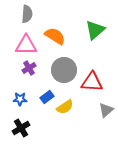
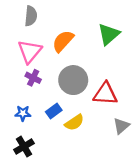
orange semicircle: (55, 36) -> (63, 41), turned -80
pink triangle: (26, 45) -> (30, 51), turned -50
purple cross: (29, 68) -> (33, 78), turned -32

